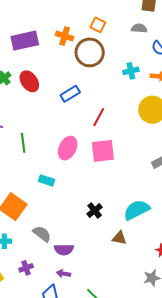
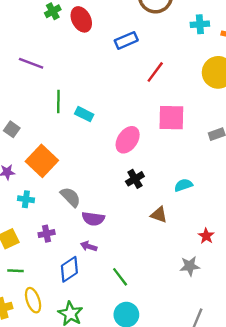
green line: (23, 143) -> (58, 102), moved
pink ellipse: (68, 148) -> (128, 140), moved
pink square: (103, 151) -> (171, 118), moved
cyan rectangle: (47, 180) -> (84, 114), moved
cyan semicircle: (137, 210) -> (183, 185), size x0.6

